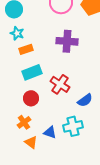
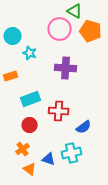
cyan star: (17, 33) -> (30, 53), moved
orange rectangle: (26, 49) -> (11, 76), moved
red cross: (60, 84) -> (59, 111), turned -30

